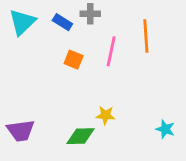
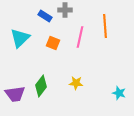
cyan triangle: (22, 22) -> (20, 38), moved
green diamond: (80, 136) -> (41, 86), moved, turned -50

